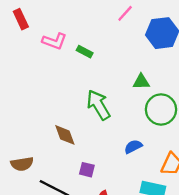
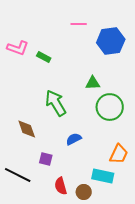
pink line: (125, 13) -> (79, 24), turned 49
blue semicircle: (133, 147) -> (74, 139), moved

